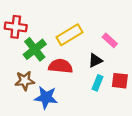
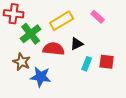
pink rectangle: (110, 40) -> (98, 17), moved
black triangle: (95, 61) -> (77, 44), moved
brown star: (25, 81) -> (22, 62), turned 30

